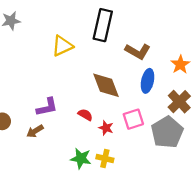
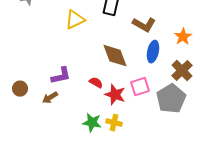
red star: (106, 128) -> (115, 95), size x1.5

